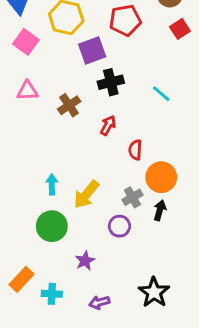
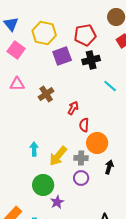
black cross: (111, 82) -> (91, 60), moved
red semicircle: (135, 150) -> (84, 125), moved
orange circle: (161, 177) -> (97, 143), moved
gray cross: (132, 197) -> (81, 158), moved, turned 32
green circle: (52, 226) -> (43, 185), moved

